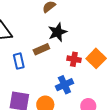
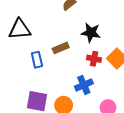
black star: (57, 32) -> (91, 33), moved, turned 30

